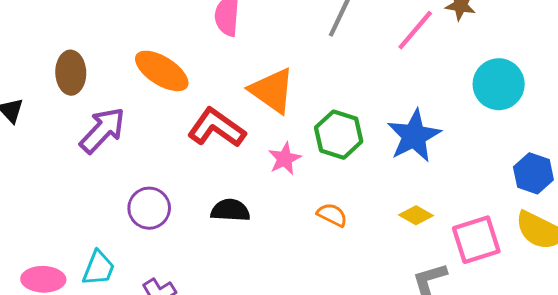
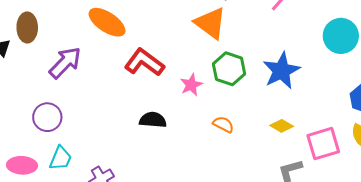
brown ellipse: (71, 73) -> (27, 27), moved
orange triangle: (272, 90) -> (210, 23), moved
purple circle: (149, 208) -> (47, 117), moved

